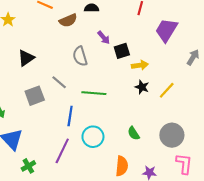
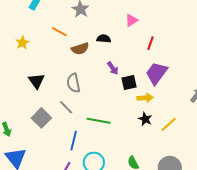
purple trapezoid: (166, 30) -> (157, 73), moved
gray semicircle: (80, 56) -> (73, 83), moved
black triangle: (26, 58) -> (36, 81), turned -36
gray square: (35, 96) -> (41, 118), turned -30

